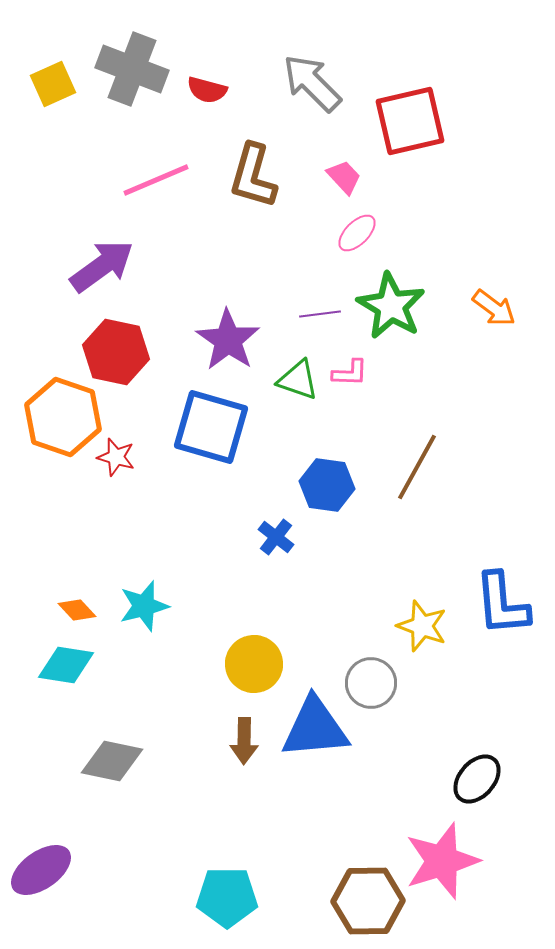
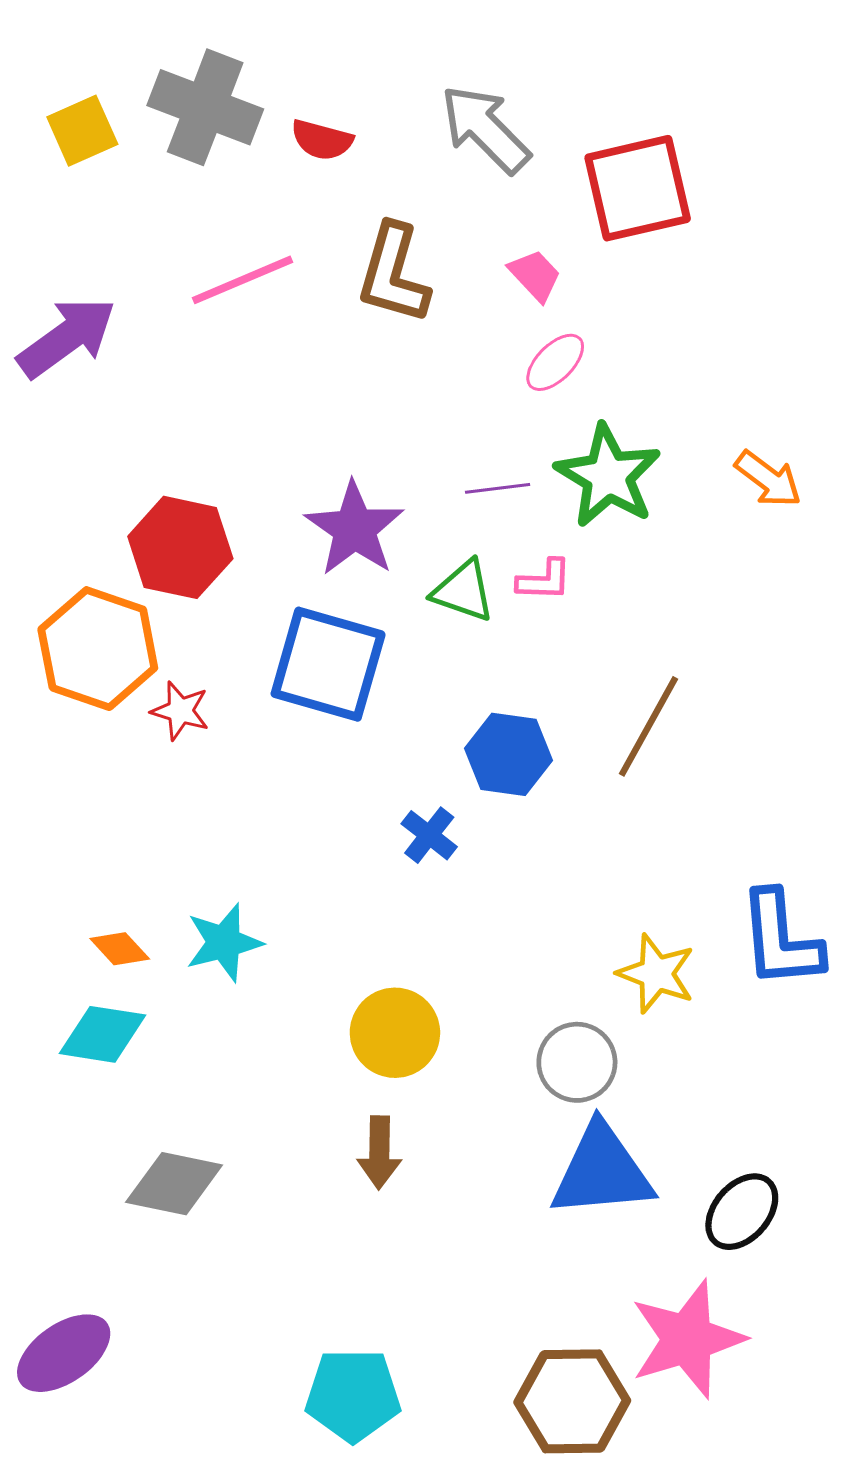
purple arrow: (102, 266) -> (67, 337), moved
blue triangle: (315, 728) -> (602, 1171), moved

